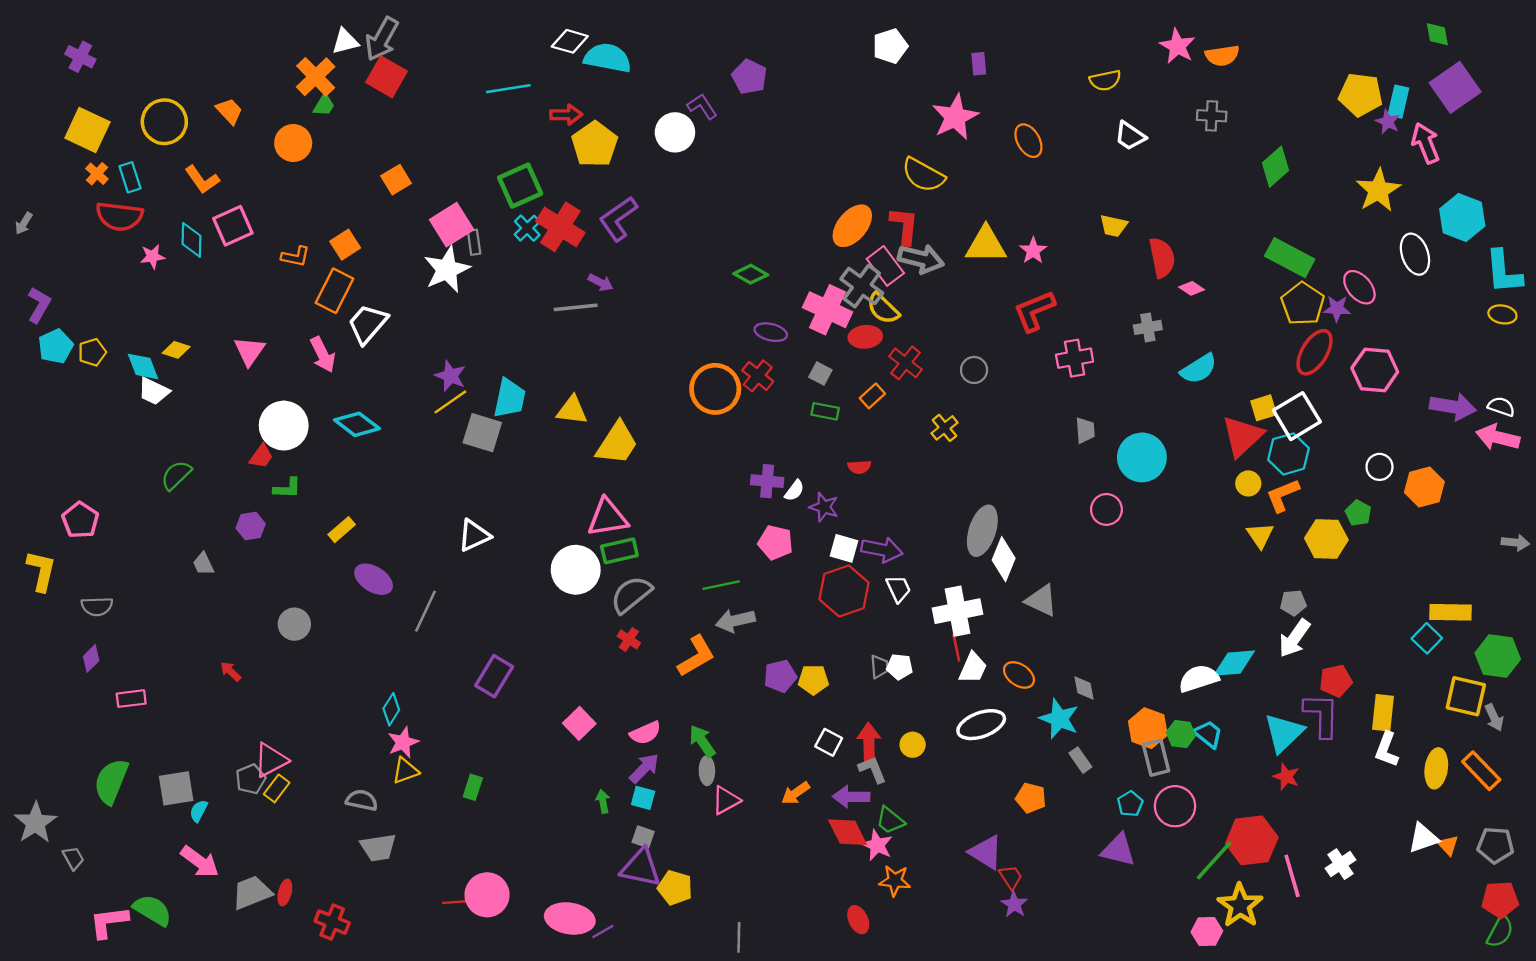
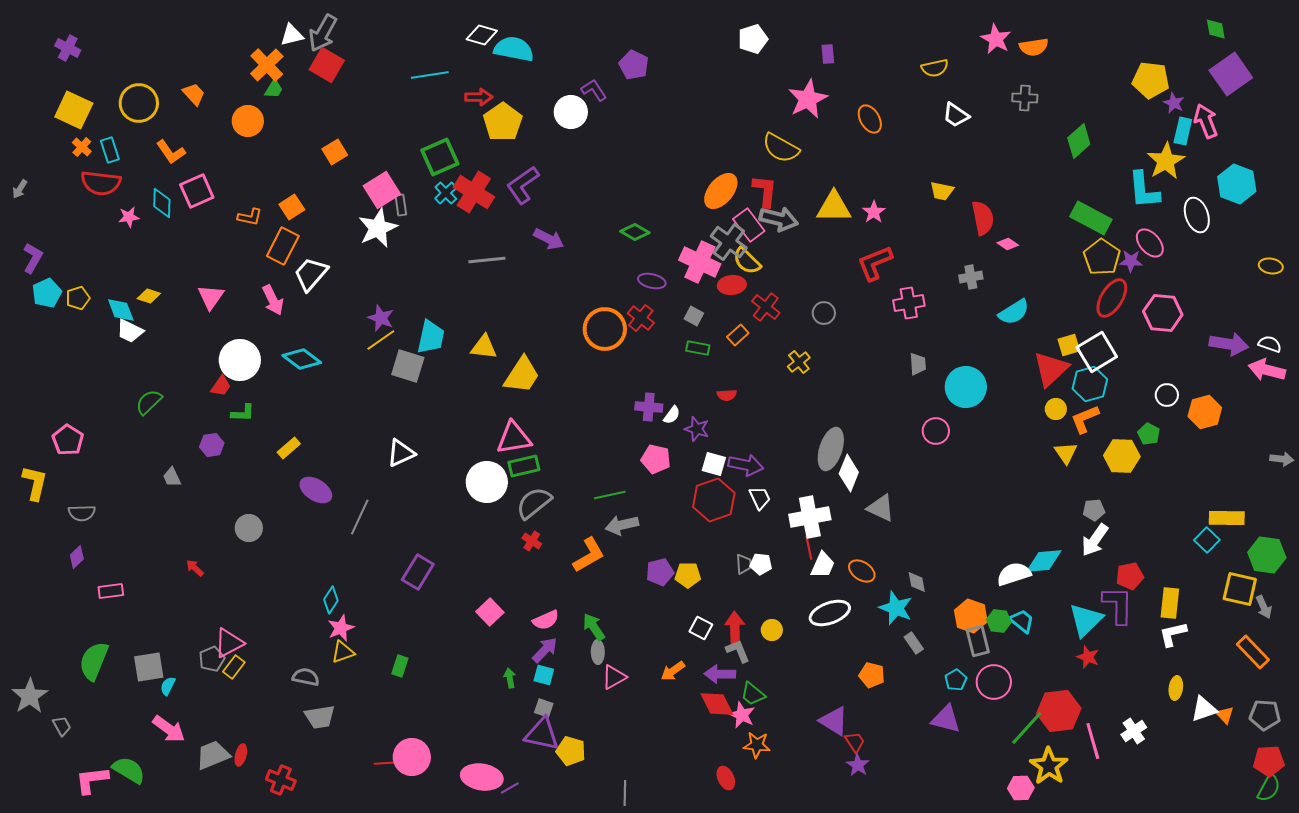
cyan rectangle: (1398, 102) -> (1183, 131), moved
cyan L-shape: (1504, 272) -> (1144, 190), moved
purple arrow: (601, 282) -> (549, 239), moved, size x1.4
white L-shape: (1387, 749) -> (1173, 634), turned 56
yellow ellipse: (1436, 768) -> (1176, 688), moved, size x0.7

